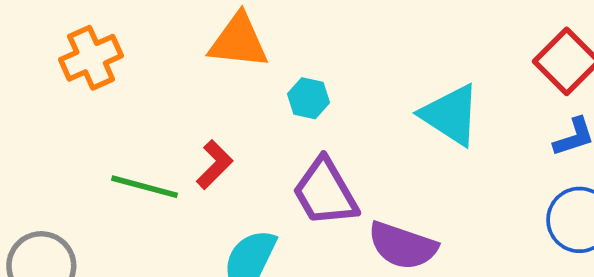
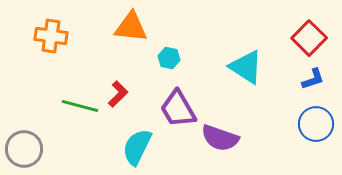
orange cross: (91, 58) -> (51, 36), turned 32

